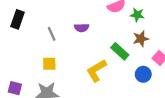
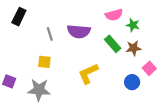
purple semicircle: (82, 28) -> (79, 31), size x1.6
green rectangle: (120, 51) -> (113, 44), moved

